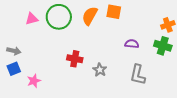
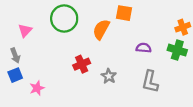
orange semicircle: (90, 16) -> (101, 29), moved
pink triangle: (32, 19) -> (25, 30), moved, turned -32
gray arrow: (14, 51) -> (15, 55), turned 56
red cross: (75, 59) -> (82, 64), turned -35

